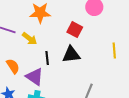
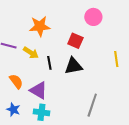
black line: (47, 58) -> (49, 63), moved

